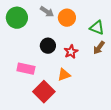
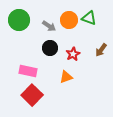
gray arrow: (47, 12) -> (49, 26), moved
green triangle: (97, 28) -> (89, 18), moved
red square: (44, 92) -> (32, 95), moved

